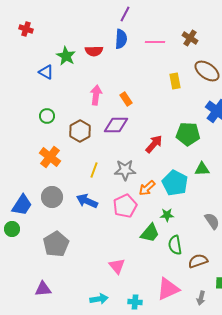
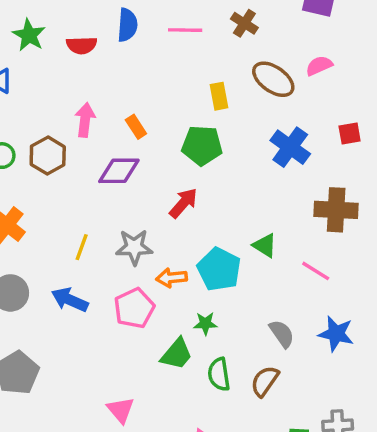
green star: (66, 56) -> (29, 35), moved
brown hexagon: (80, 131) -> (48, 156), moved
green pentagon: (188, 134) -> (202, 145), moved
green triangle: (202, 169) -> (265, 245), turned 35
orange arrow: (147, 188) -> (172, 278), turned 36
brown semicircle: (198, 261) -> (265, 381), moved, turned -36

